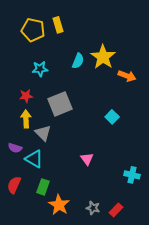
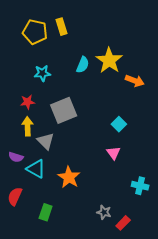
pink triangle: (87, 159) -> (113, 153), moved
green rectangle: (43, 187) -> (46, 212), moved
orange star: (59, 205) -> (69, 177), moved
gray star: (93, 208) -> (104, 212), moved

